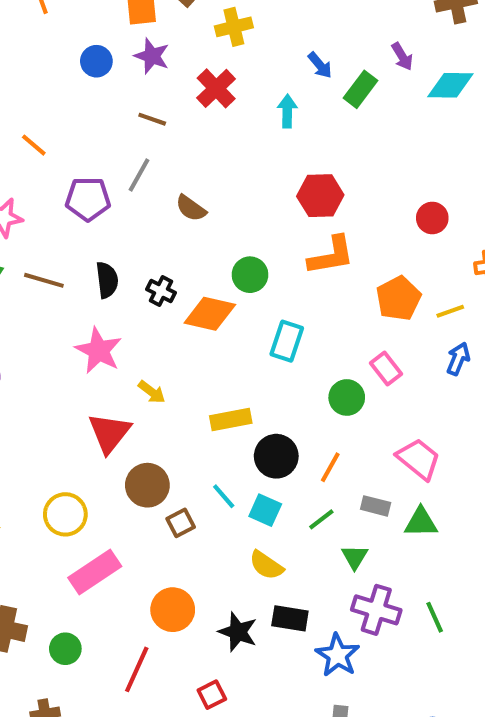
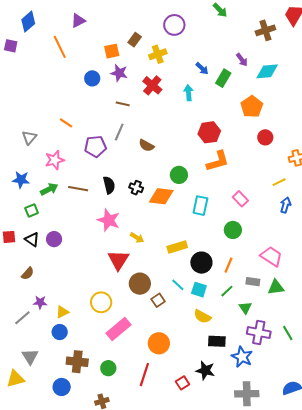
orange pentagon: (398, 298) -> (252, 107), moved
pink rectangle: (386, 368) -> (240, 199), moved
black star: (238, 632) -> (205, 370), moved

